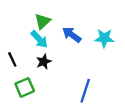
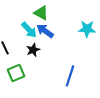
green triangle: (43, 21) -> (41, 13), moved, turned -49
blue arrow: (72, 35) -> (45, 31), moved

